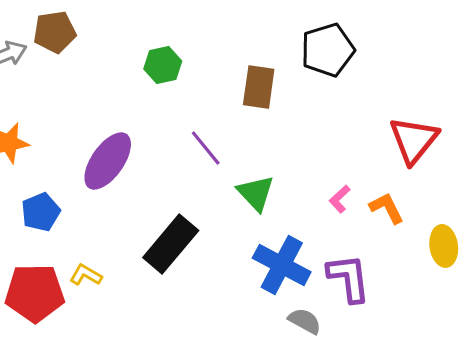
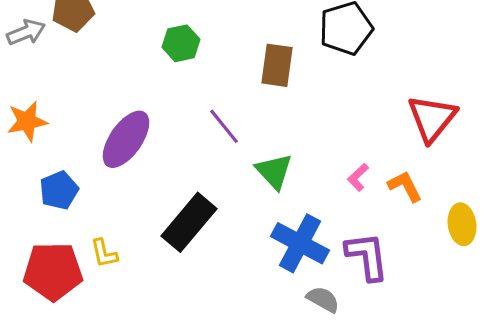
yellow L-shape: (86, 275) -> (104, 253), turned -132

